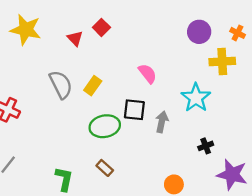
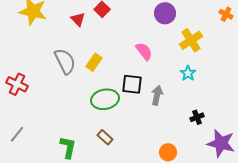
purple circle: (199, 32) -> (165, 13), moved
yellow cross: (222, 61) -> (191, 40), moved, turned -30
cyan star: (196, 98) -> (188, 73), size x0.6

